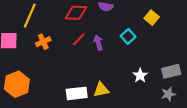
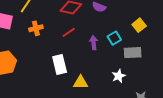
purple arrow: (98, 43) -> (94, 43), moved
gray rectangle: (171, 71) -> (133, 53), moved
white rectangle: (77, 93) -> (60, 65), moved, turned 72

